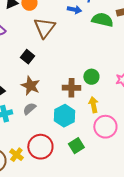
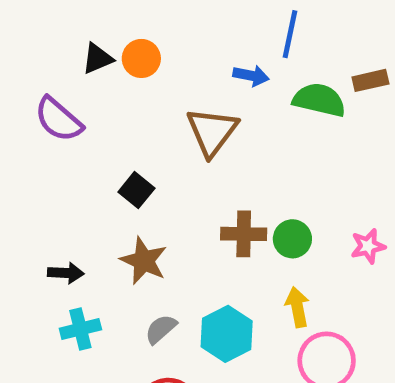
brown triangle: (44, 28) -> (212, 132), moved
brown cross: (71, 88) -> (244, 234), moved
gray semicircle: (29, 109) -> (161, 329), moved

